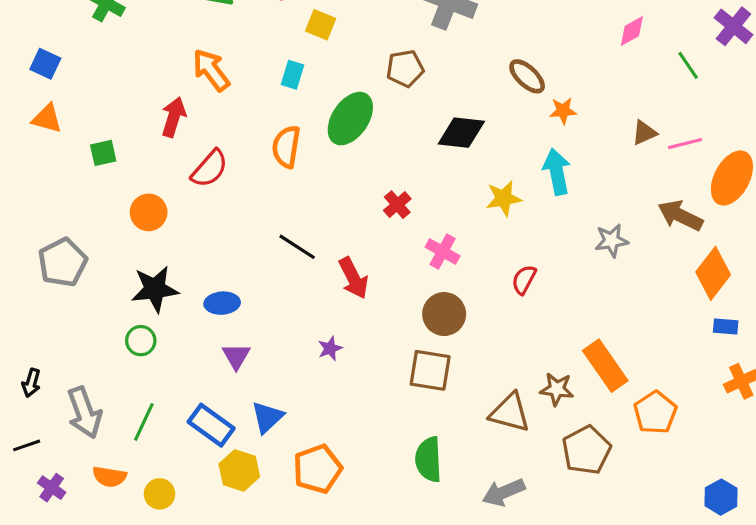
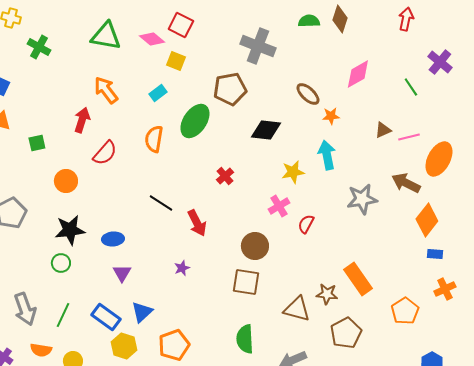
pink diamond: (632, 31) -> (358, 74), moved, size x1.4
brown pentagon: (405, 69) -> (230, 89), size x1.4
cyan rectangle: (292, 75) -> (158, 93), turned 36
gray star: (611, 241) -> (362, 199), size x1.4
pink cross: (443, 251) -> (279, 206), moved, turned 30
orange pentagon: (655, 413) -> (405, 311), moved

